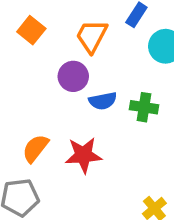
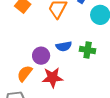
purple circle: (73, 76) -> (41, 56), moved

